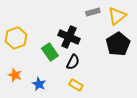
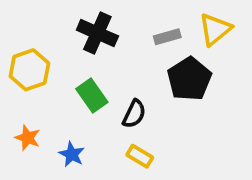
gray rectangle: (93, 12) -> (167, 37), moved
black cross: (69, 37) -> (97, 33), moved
black pentagon: (118, 44) -> (189, 79), moved

